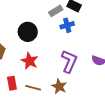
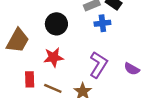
red star: (30, 61) -> (53, 57), turned 30

